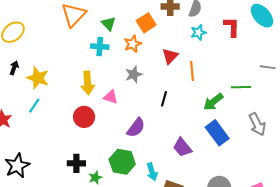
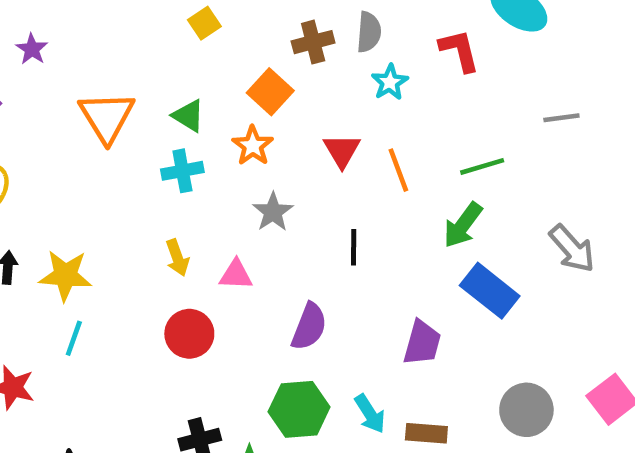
yellow arrow: (88, 83) -> (177, 258), size x0.7
green line: (241, 87) -> (482, 166), moved
purple trapezoid: (182, 147) -> (422, 343), turned -110

